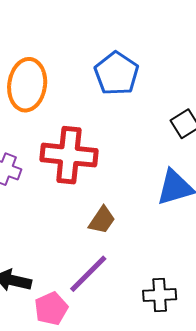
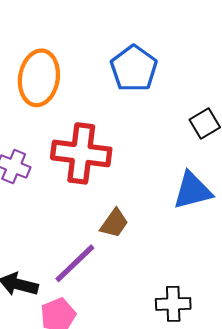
purple line: (88, 274) -> (75, 263), moved

